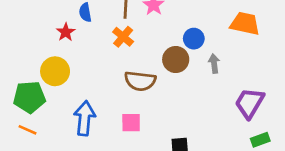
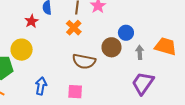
orange trapezoid: (245, 24) -> (166, 46), moved
purple trapezoid: (250, 103) -> (143, 83), moved
blue arrow: (85, 118) -> (41, 86), size x0.7

